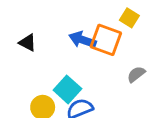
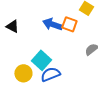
orange square: (106, 40) -> (69, 24), size x0.7

